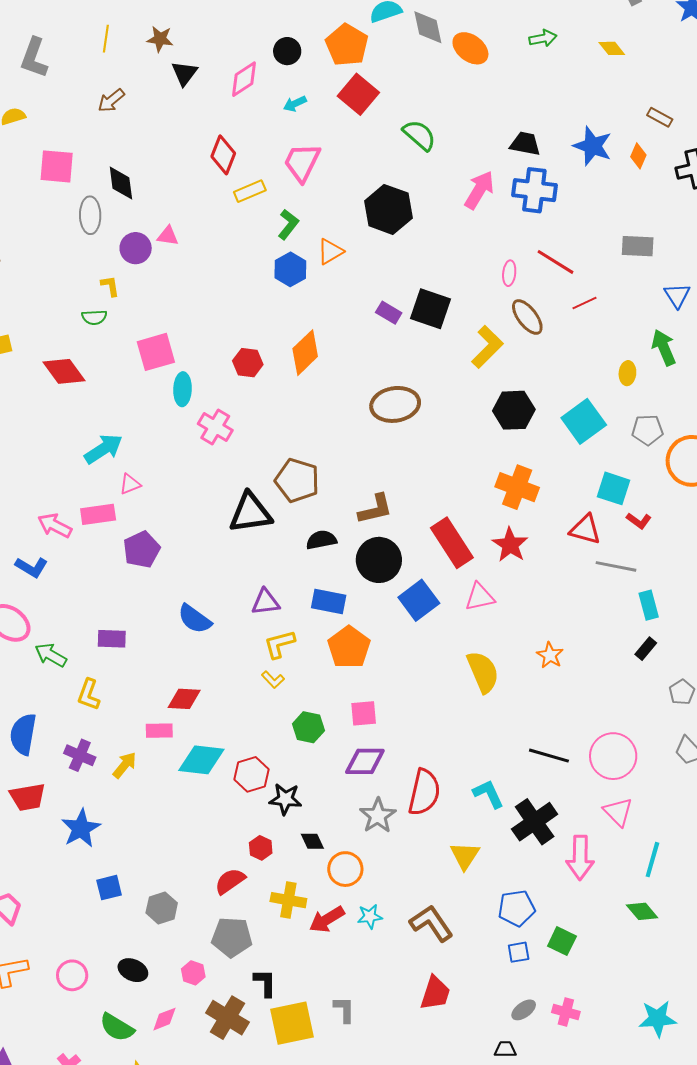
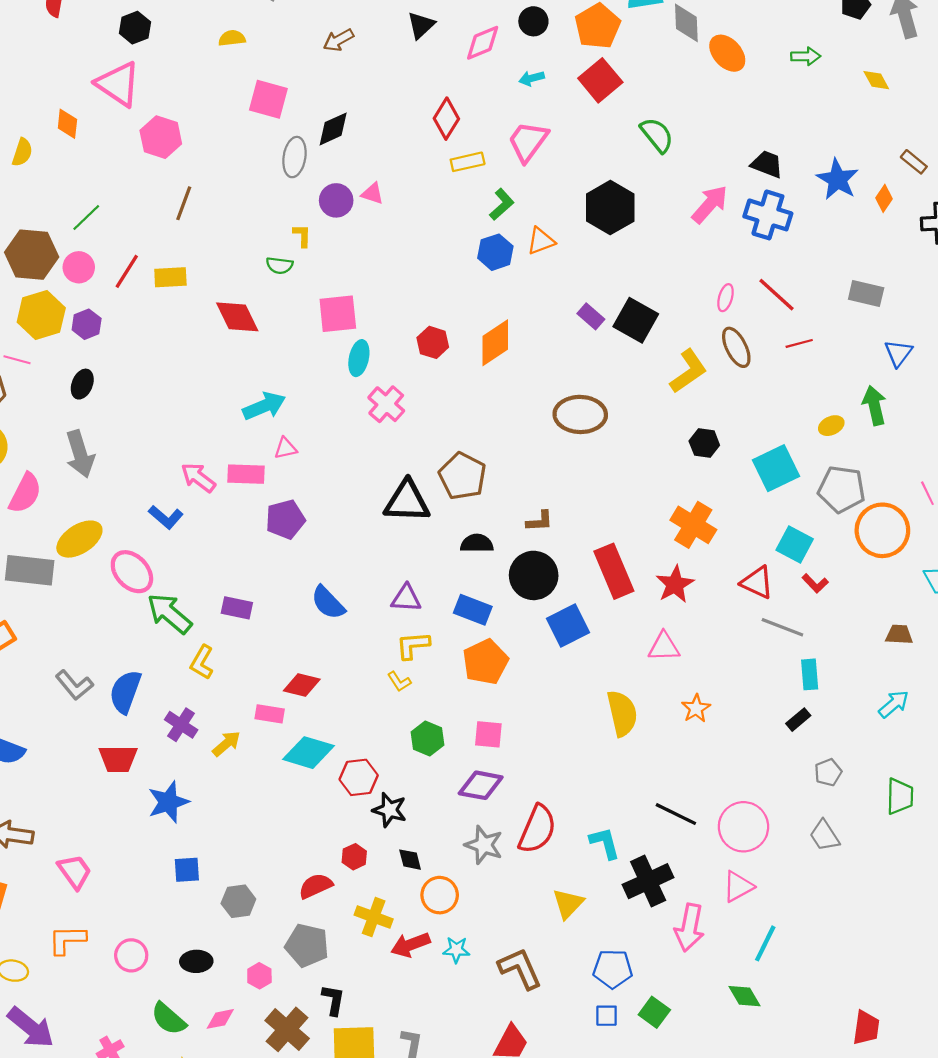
black diamond: (121, 183) -> (333, 129), turned 63
yellow ellipse: (627, 373) -> (831, 426), turned 50
black hexagon: (514, 410) -> (704, 443), size x0.7
gray pentagon: (647, 430) -> (842, 489), size x1.4
brown L-shape: (375, 509) -> (540, 521), size x0.7
pink triangle: (480, 597) -> (664, 647), moved
green arrow: (51, 655) -> (169, 613), size x1.4
pink triangle: (618, 812) -> (738, 887), turned 36
gray star: (378, 816) -> (484, 845), turned -30
black ellipse: (133, 970) -> (196, 961), turned -36

